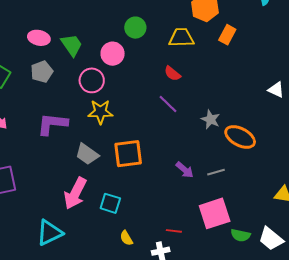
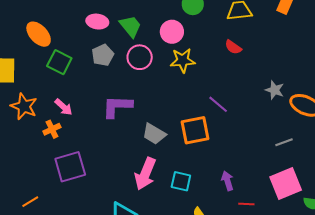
pink circle: (92, 80) -> (140, 57), moved
purple line: (168, 104) -> (218, 104), moved
yellow star: (100, 112) -> (183, 60), moved
purple arrow: (185, 170) -> (227, 181), moved, turned -144

